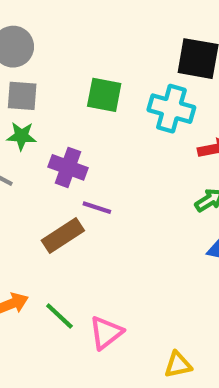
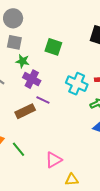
cyan cross: (171, 109) -> (77, 84), moved
green star: (21, 136) -> (23, 61), moved
pink triangle: (106, 333) -> (54, 160), moved

